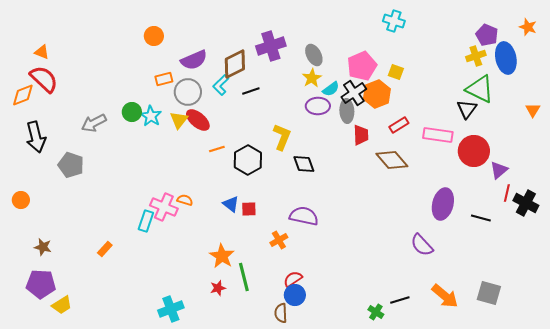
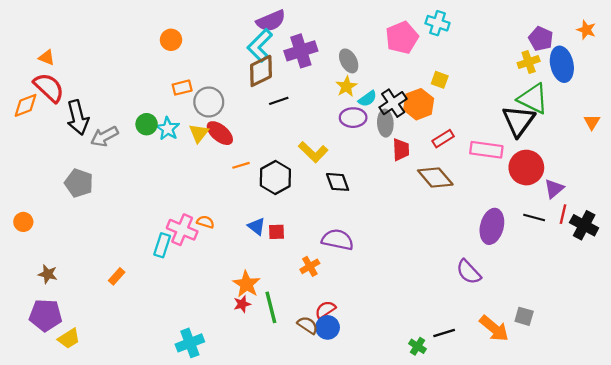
purple semicircle: (194, 60) -> (271, 21), moved
pink pentagon: (362, 66) -> (402, 38), moved
cyan L-shape: (221, 85) -> (260, 45), moved, size x1.4
black triangle: (467, 109) -> (519, 121), size x1.5
black arrow: (36, 137) -> (78, 118), moved
yellow L-shape: (282, 137) -> (313, 152), turned 112
black line: (481, 218) -> (534, 217), moved
red star: (218, 288) -> (242, 304), moved
gray square: (489, 293) -> (524, 316), moved, size x0.7
brown semicircle: (281, 313) -> (308, 325), moved, turned 126

